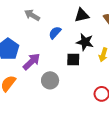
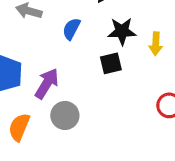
gray circle: (50, 80) -> (65, 115), moved

